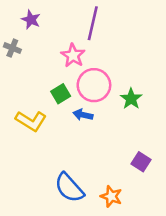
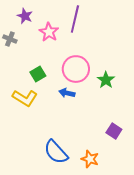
pink star: (73, 55) -> (49, 32), moved
green square: (61, 94) -> (38, 74), moved

